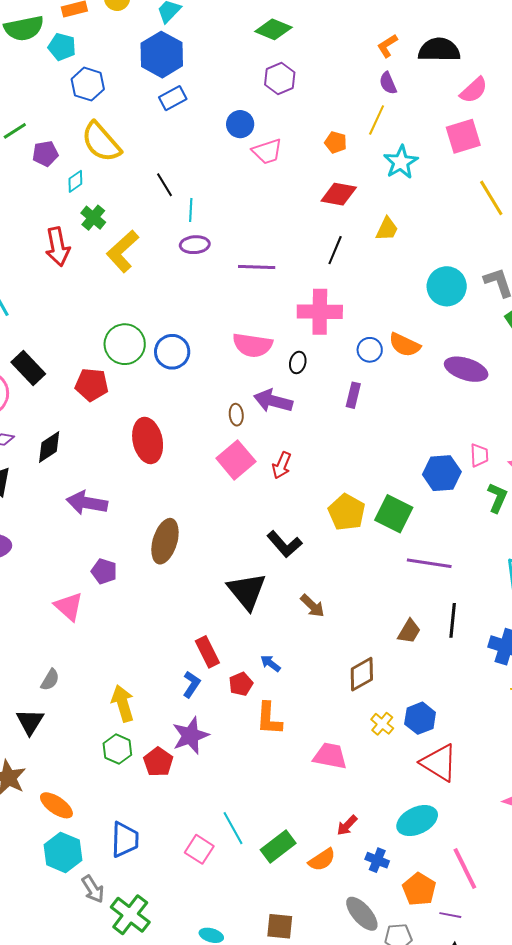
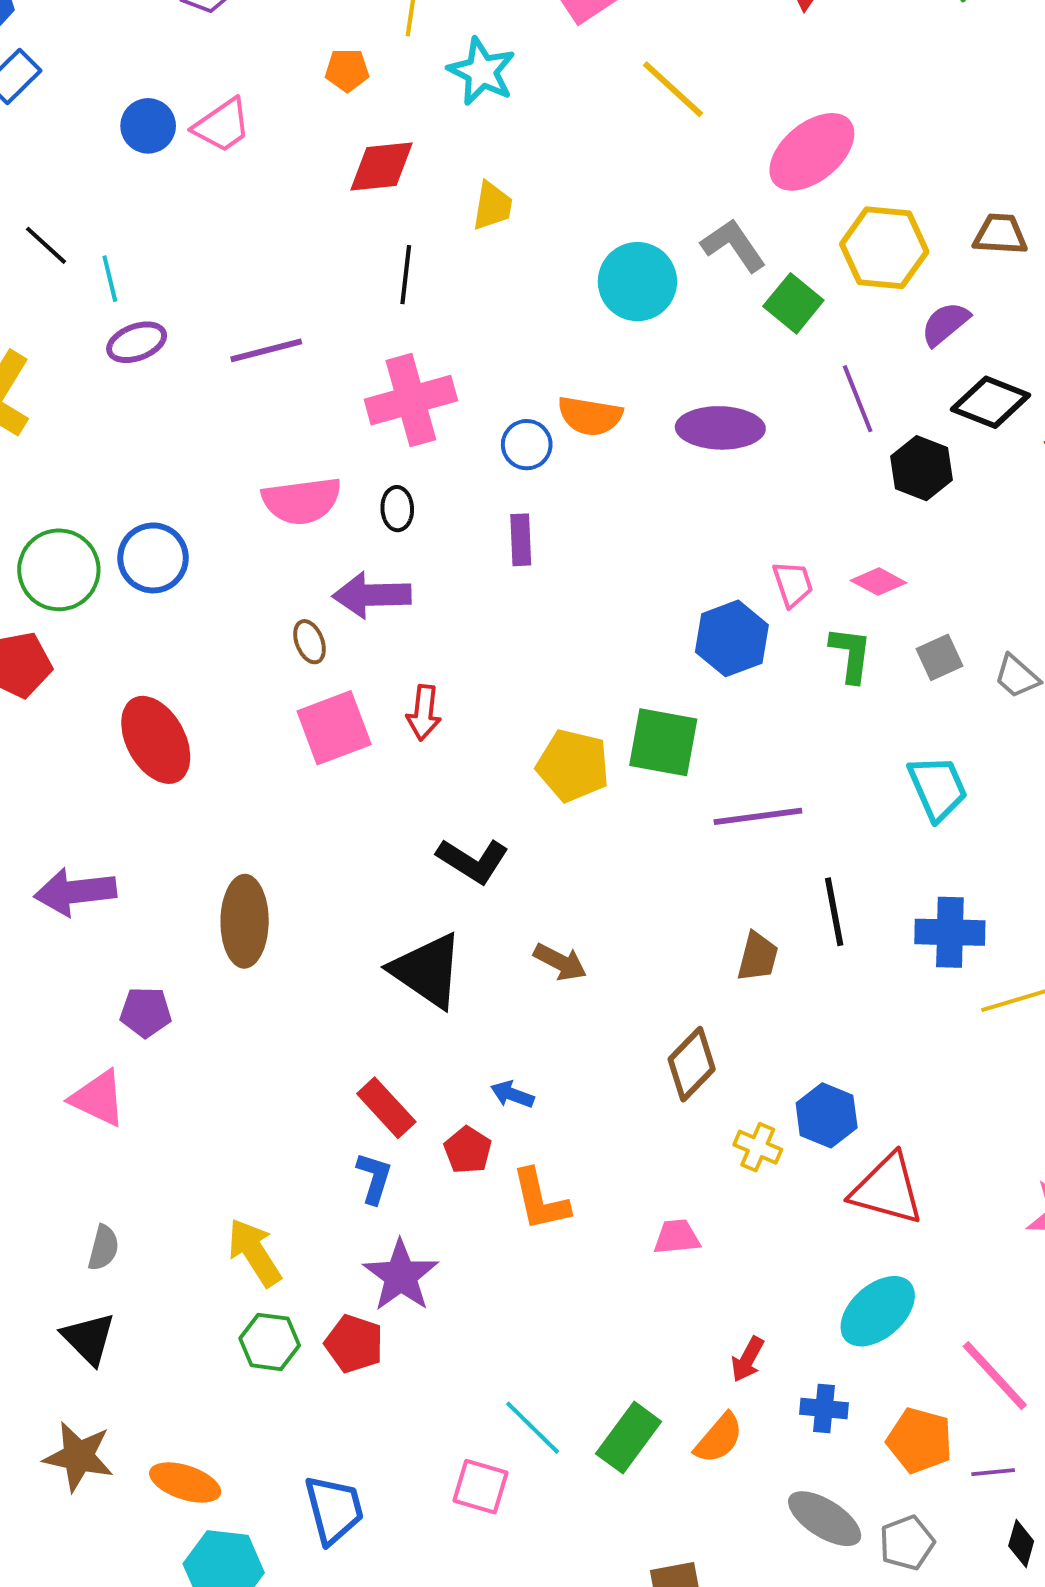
blue circle: (240, 124) -> (148, 126), moved
pink square: (236, 460) -> (334, 728), turned 36
pink trapezoid: (330, 756) -> (677, 1237), size x0.7

